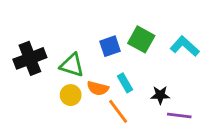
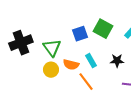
green triangle: (72, 65) -> (52, 48), turned 36
black star: (160, 95) -> (117, 61), moved

